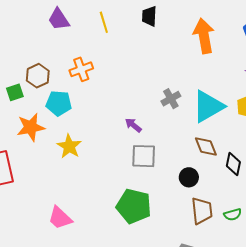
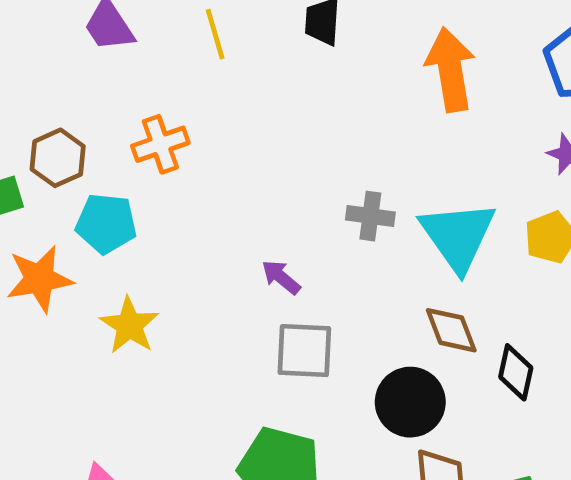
gray cross: (171, 99) -> (370, 216), turned 36
cyan triangle: (208, 106) -> (458, 236), turned -36
black circle: (189, 177) -> (410, 402), size x1.5

